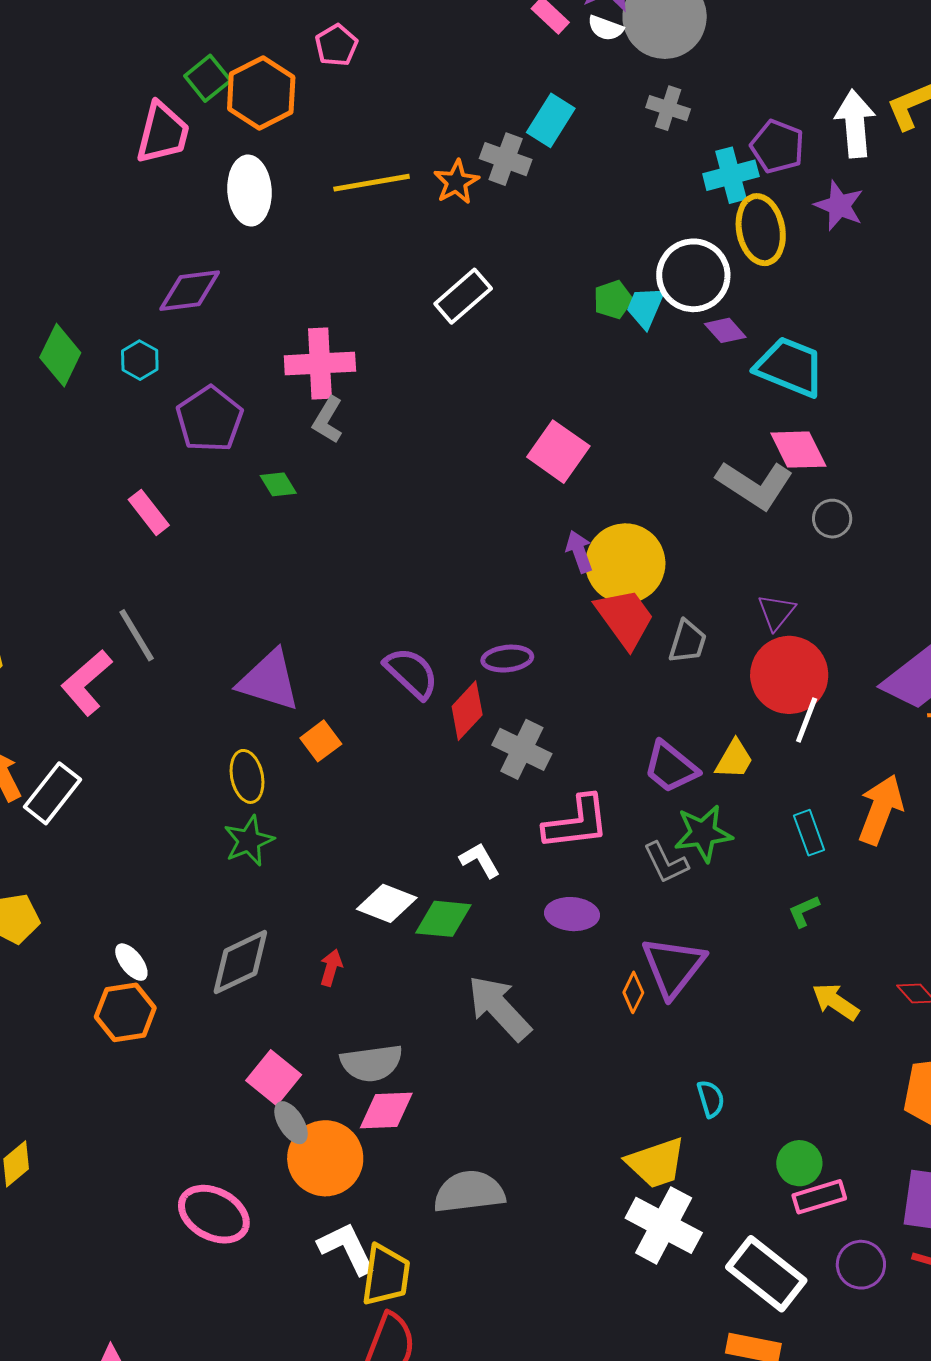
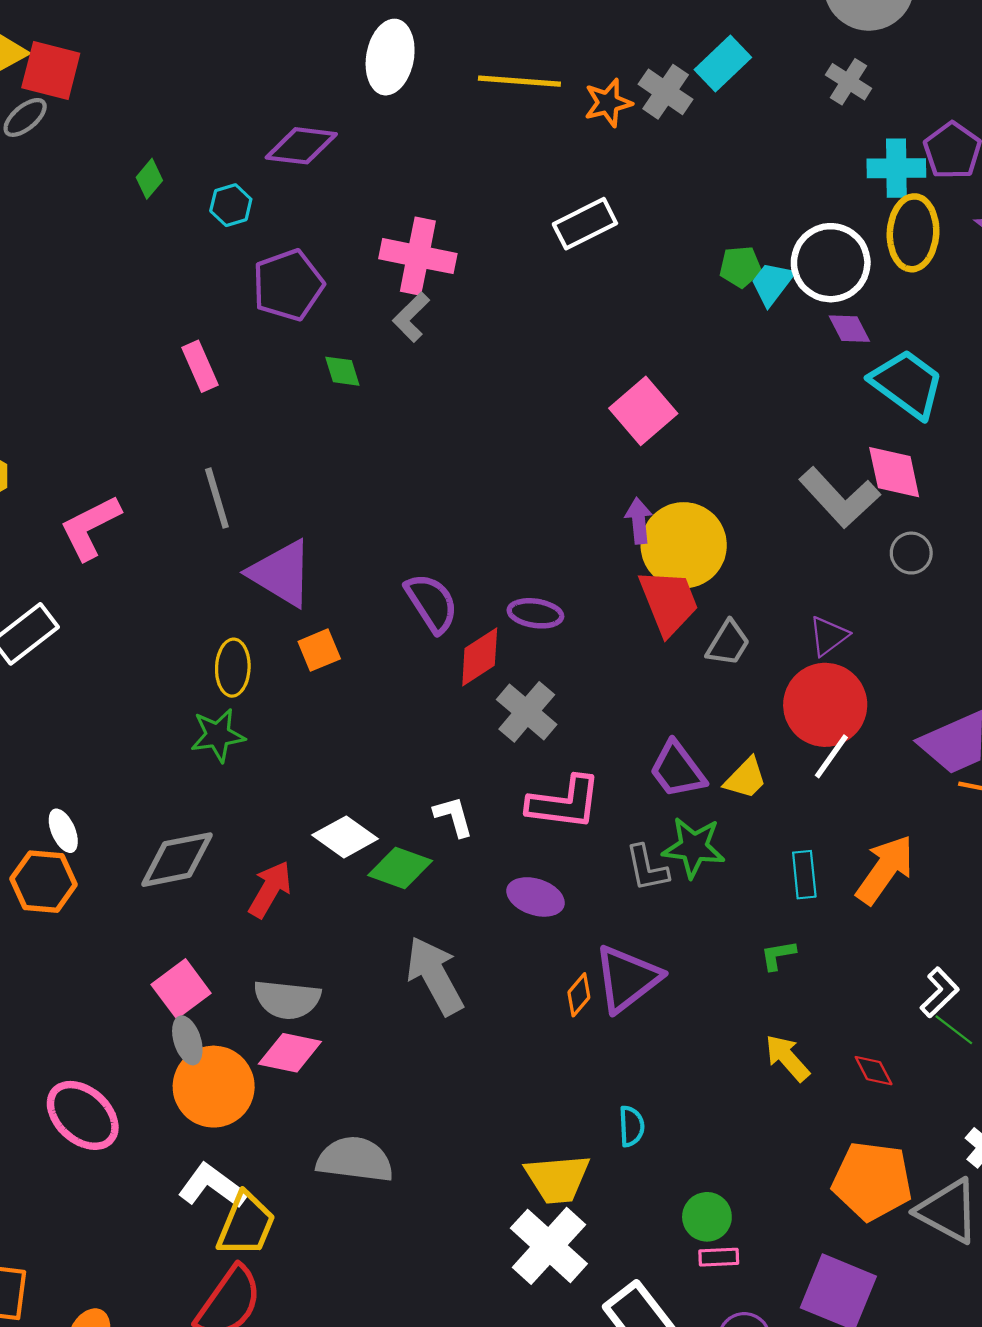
green diamond: (60, 355) -> (149, 179), size x0.6
gray line: (137, 635) -> (217, 498), moved
red arrow: (331, 968) -> (270, 889), size x1.5
pink rectangle: (819, 1197) -> (719, 1257), size x0.7
white L-shape: (347, 1248) -> (212, 1186), turned -42

